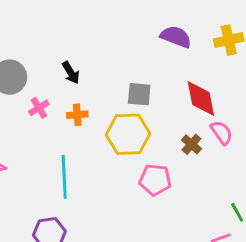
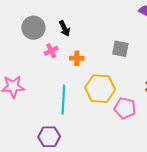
black arrow: (71, 73) -> (64, 28), moved
yellow hexagon: (128, 134) -> (100, 89), moved

